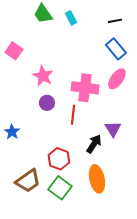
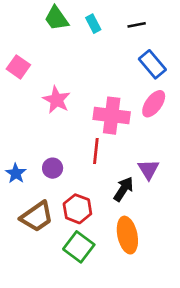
black line: (115, 21) -> (137, 25), moved
purple circle: (47, 103) -> (53, 168), moved
brown trapezoid: (28, 181) -> (37, 217), moved

